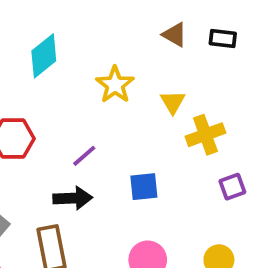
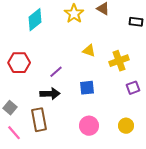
black rectangle: (223, 38) -> (136, 22), moved
yellow star: (115, 85) -> (74, 14), moved
yellow triangle: (173, 102) -> (89, 51), moved, turned -40

